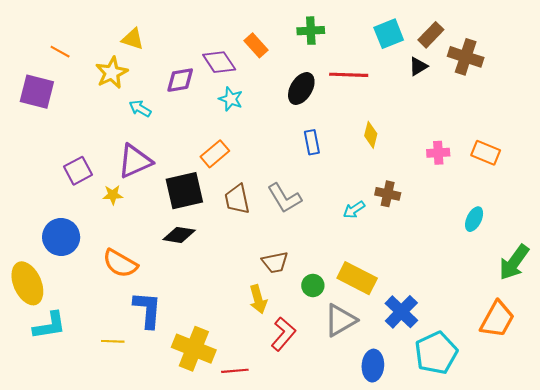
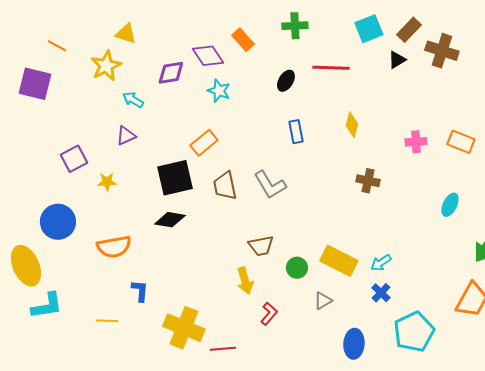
black ellipse: (301, 88) -> (286, 81), size x0.7
purple triangle: (135, 161) -> (126, 136), moved, size x0.6
cyan arrow: (354, 210) -> (381, 263), moved
orange semicircle: (120, 263) -> (114, 247), turned -40
blue L-shape: (147, 310) -> (140, 291), size x0.6
blue cross: (401, 312) -> (381, 293), size x0.6
gray triangle: (340, 320) -> (323, 301), size x0.6
red L-shape: (283, 334) -> (269, 314), size x0.7

